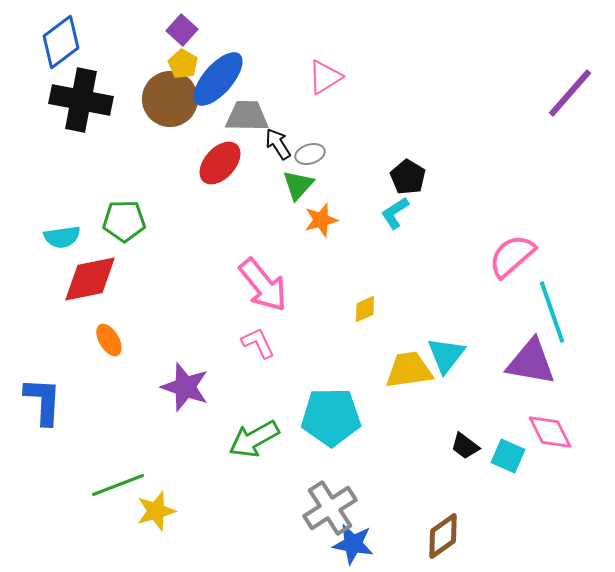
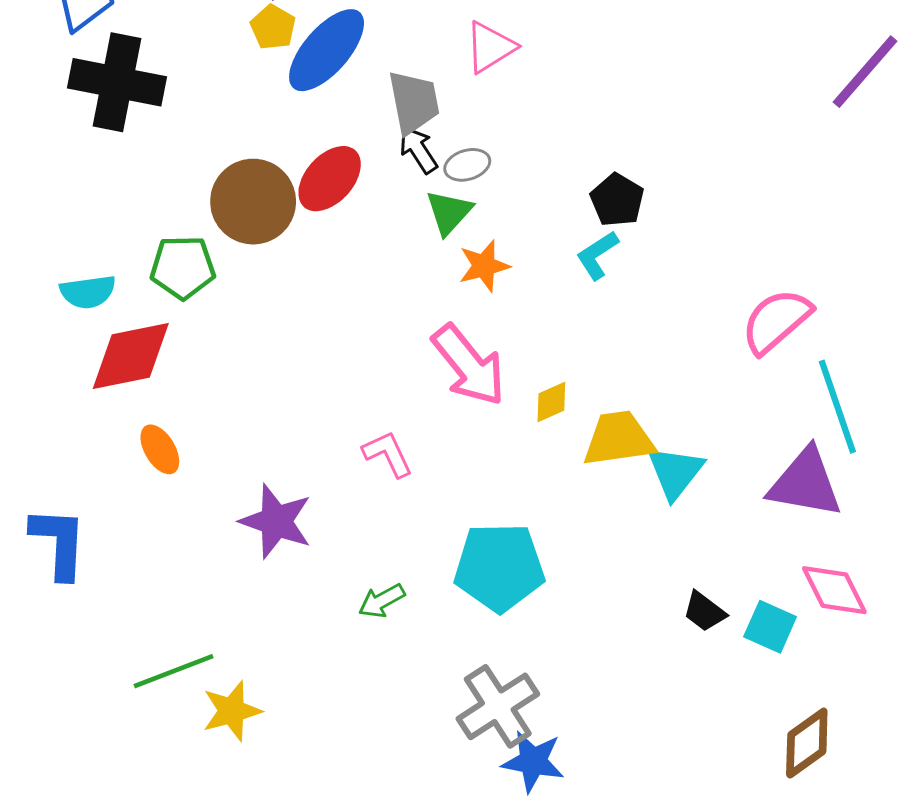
brown circle: (170, 99) -> (253, 202), moved
gray trapezoid: (247, 116) -> (414, 102), moved, turned 78
pink arrow: (263, 285) -> (469, 365), moved
yellow trapezoid: (409, 370) -> (619, 439), moved
green arrow: (254, 439) -> (382, 601), size x0.6
brown diamond: (443, 536) -> (807, 743), moved

